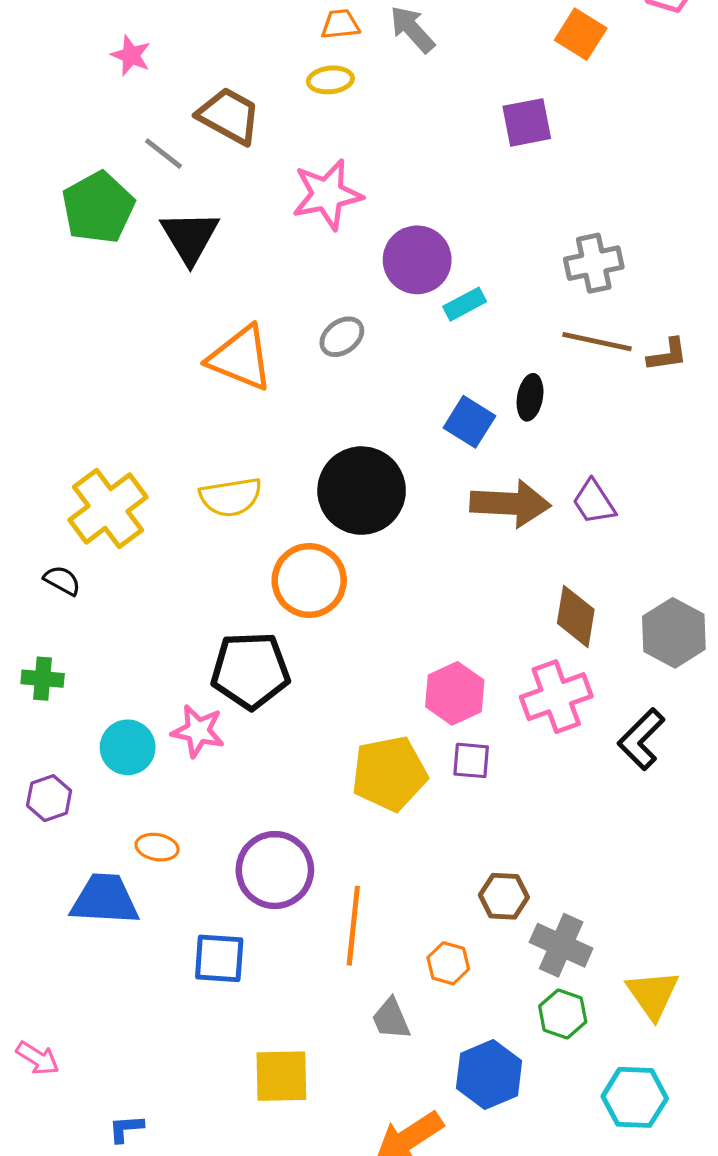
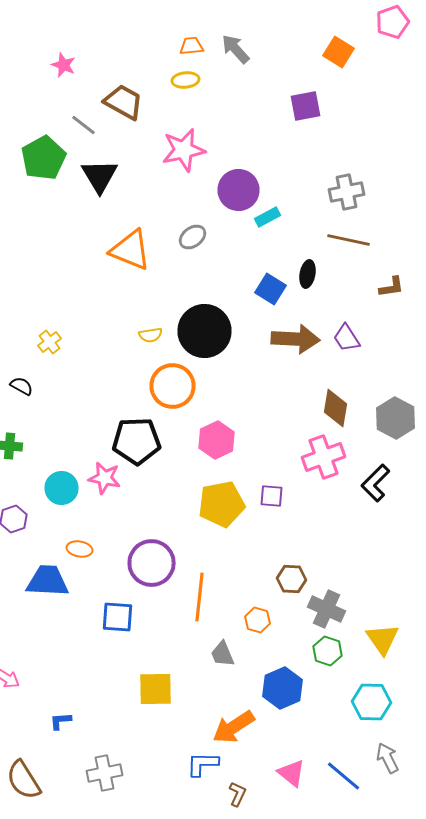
brown L-shape: (667, 355) -> (392, 287), moved
yellow semicircle: (231, 497) -> (150, 335), moved, size x0.6
yellow cross: (108, 509) -> (50, 342), size x0.5
pink hexagon: (455, 693) -> (216, 440), moved

